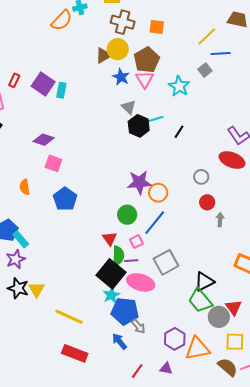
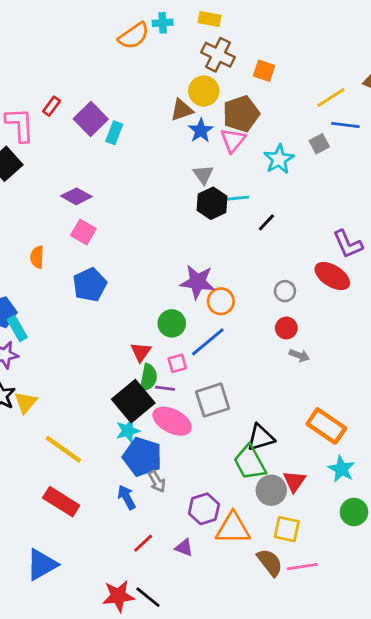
brown triangle: (103, 55) -> (182, 110), moved
gray arrow: (220, 220) -> (299, 355), turned 96

